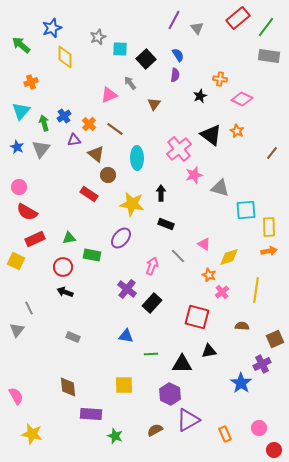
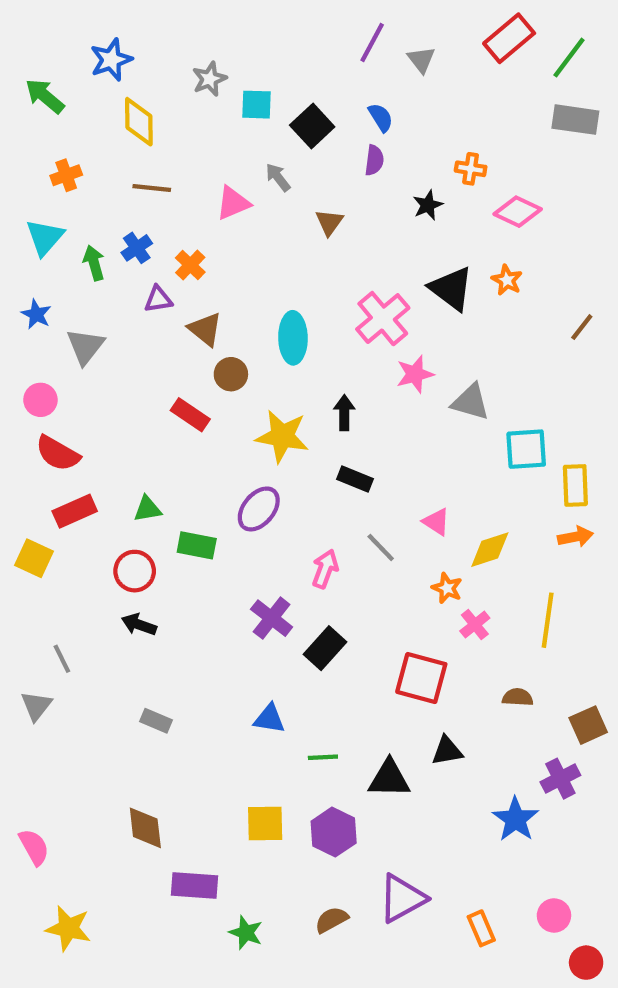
brown line: (115, 129) -> (152, 188), moved, turned -30
gray triangle: (41, 149) -> (85, 346), moved
purple hexagon: (170, 394) -> (334, 832), moved

